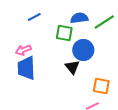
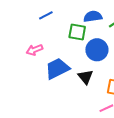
black triangle: (72, 67) -> (85, 77), moved
blue trapezoid: (26, 68) -> (57, 69), moved, turned 65

